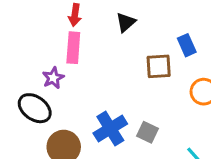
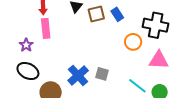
brown square: (159, 66) -> (96, 14), moved
purple star: (53, 78) -> (26, 45), moved

